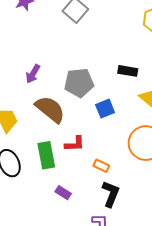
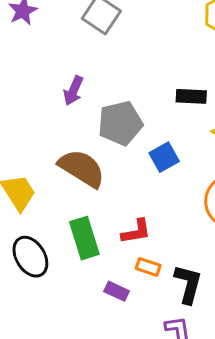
purple arrow: (33, 74) -> (73, 91), moved
red L-shape: (75, 144) -> (136, 232), moved
orange rectangle: (101, 166) -> (148, 267), moved

